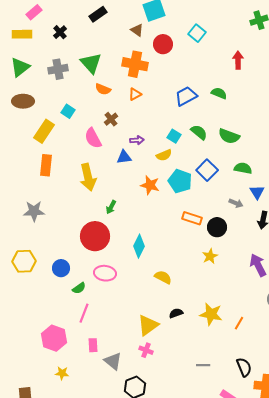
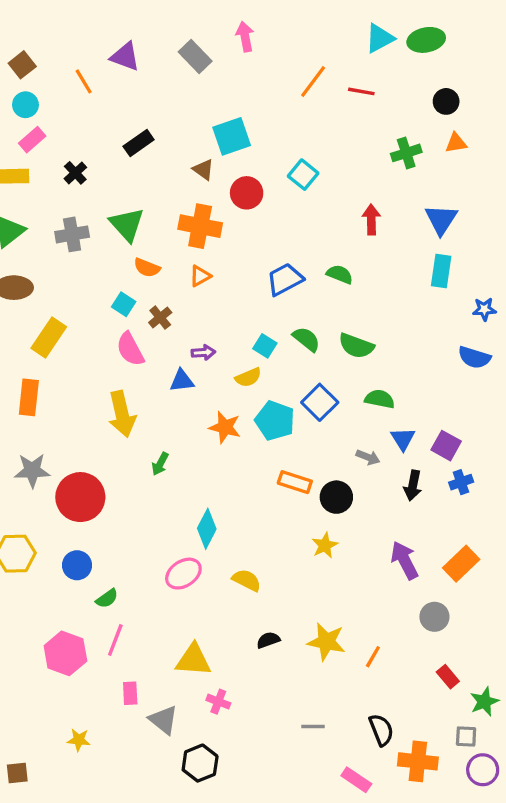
cyan square: (68, 111) -> (124, 304), moved
orange rectangle: (46, 165) -> (29, 397), moved
red circle: (95, 236) -> (80, 497), moved
pink ellipse: (105, 273) -> (183, 574), moved, turned -40
yellow triangle: (148, 325) -> (193, 660), moved, turned 40
pink hexagon: (54, 338) -> (65, 653), moved

